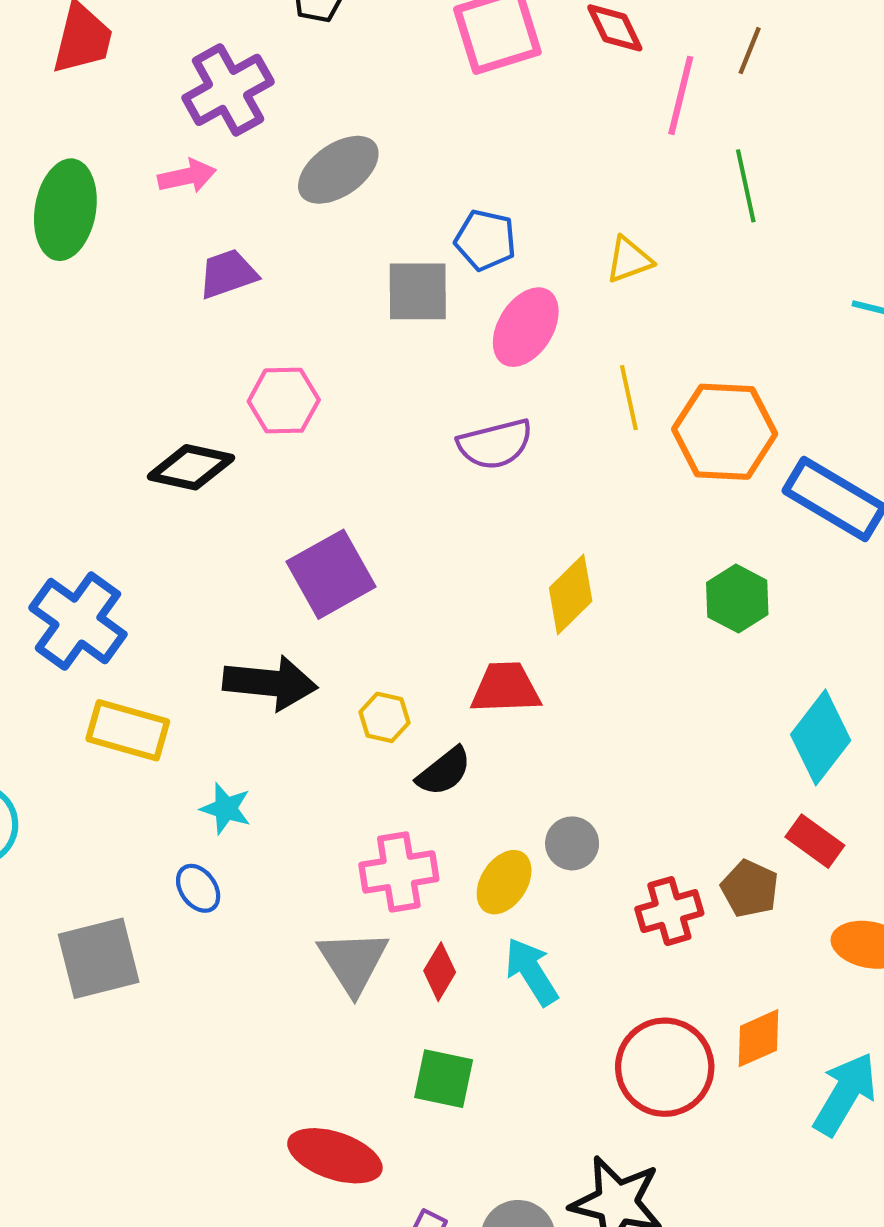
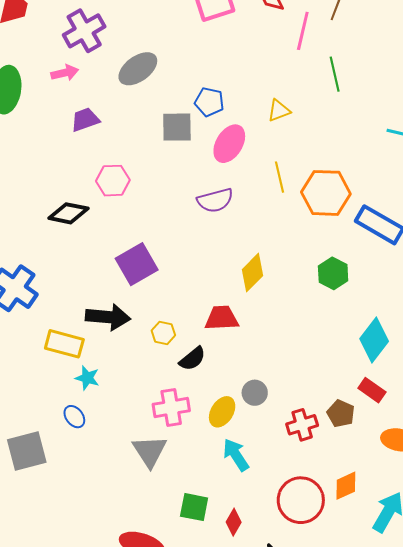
yellow rectangle: (128, 730) -> (64, 344), moved
red diamond: (440, 972) -> (234, 522), moved

